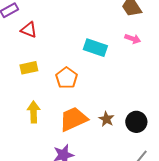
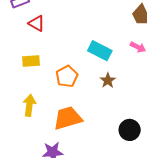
brown star: (106, 119) -> (108, 80), moved

